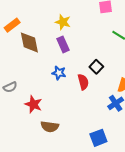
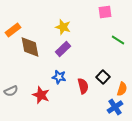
purple rectangle: (63, 44) -> (63, 49), turned 70
black square: (96, 67) -> (103, 77), moved
red star: (33, 104) -> (41, 95), moved

